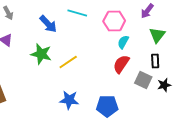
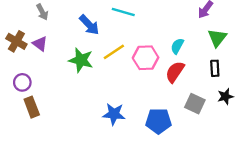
pink hexagon: (114, 21) -> (146, 58), moved
yellow line: (68, 62) -> (114, 52), moved
gray square: (143, 80) -> (195, 104), moved

